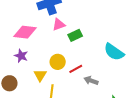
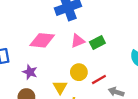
pink triangle: (59, 25) -> (78, 41), moved
purple star: (21, 56) -> (30, 72), moved

